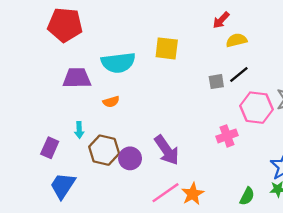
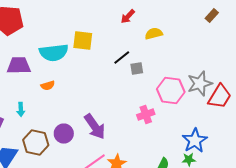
red arrow: (221, 20) -> (128, 16), moved
yellow square: (167, 48) -> (83, 40), moved
black line: (239, 74) -> (122, 58), moved
brown hexagon: (104, 150) -> (36, 142), moved

